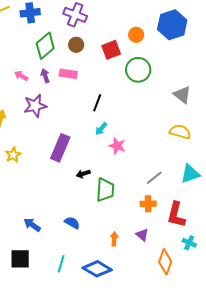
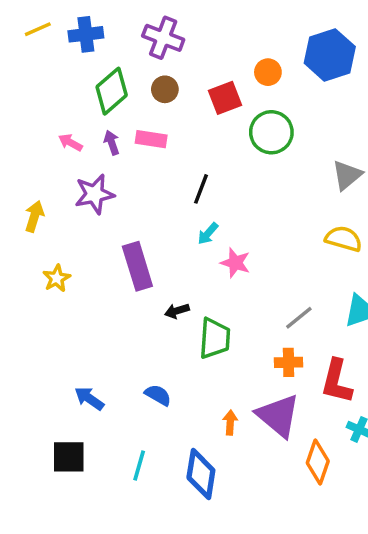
gray triangle: (182, 95) -> (347, 175), turned 42
purple rectangle: (60, 148) -> (137, 266), turned -40
purple triangle: (142, 235) -> (278, 416), size x2.0
blue diamond: (97, 269) -> (201, 474), turned 68

